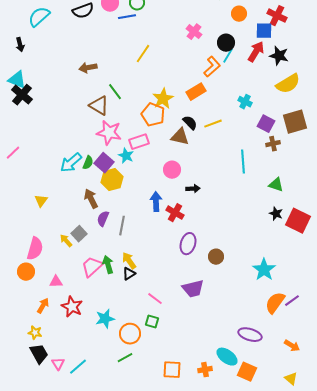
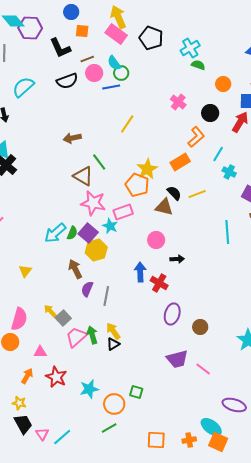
cyan line: (228, 56) -> (218, 154), moved
gray square: (79, 234) -> (63, 318), moved
pink line: (155, 299) -> (203, 369), moved
orange square: (247, 372) -> (218, 442), moved

